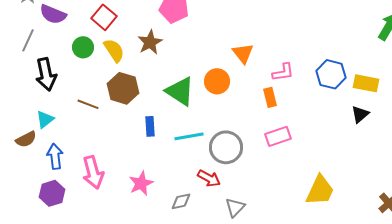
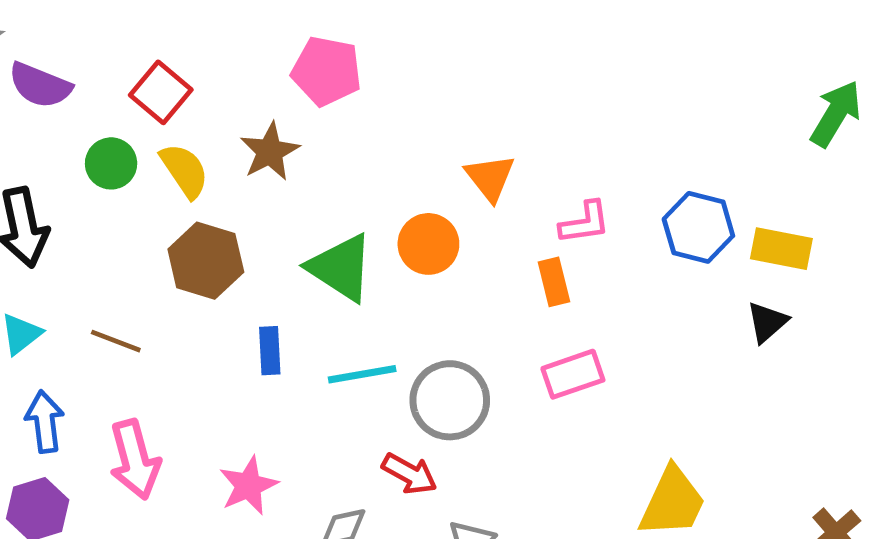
brown line: (88, 104) -> (116, 341), moved

